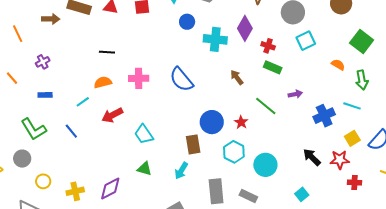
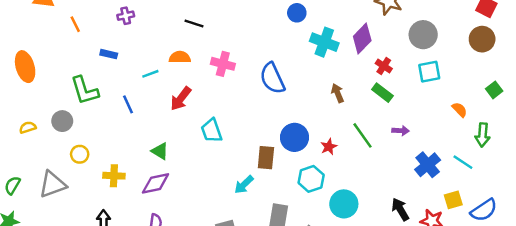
green square: (362, 41) -> (494, 90), size x0.6
purple cross: (43, 62) -> (126, 16), moved
red arrow: (112, 115) -> (181, 99), turned -40
blue cross: (324, 116) -> (428, 165), turned -30
green triangle: (144, 169) -> (160, 151), moved

